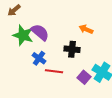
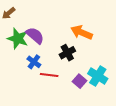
orange arrow: (86, 29) -> (82, 32), size x1.5
black cross: (72, 49) -> (67, 53), turned -35

